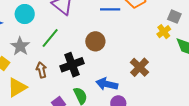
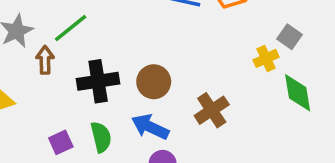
brown circle: (95, 41) -> (154, 82), moved
brown arrow: (41, 70) -> (45, 60), moved

